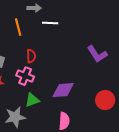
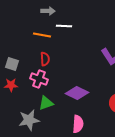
orange line: (18, 27) -> (42, 35), moved, turned -66
purple diamond: (63, 90) -> (77, 93), turned 30

